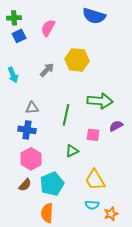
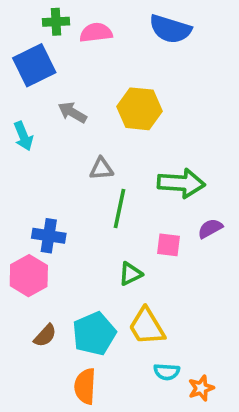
green cross: (14, 18) -> (56, 22), moved
pink semicircle: (48, 28) -> (96, 33), moved, turned 54
blue square: (19, 36) -> (34, 65), size x1.6
gray arrow: (47, 70) -> (72, 112), moved, turned -105
gray triangle: (32, 108) -> (101, 169), moved
pink hexagon: (31, 159) -> (29, 276), moved
yellow trapezoid: (95, 180) -> (147, 326), moved

